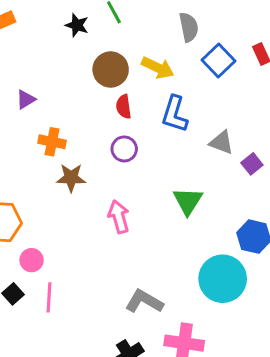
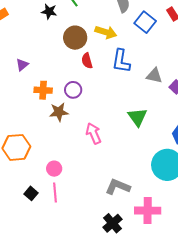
purple circle: (124, 149) -> (73, 90), moved
pink circle: (32, 260) -> (54, 169), moved

